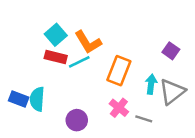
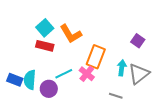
cyan line: (79, 62) -> (64, 74), moved
pink cross: (119, 108) -> (87, 74), moved
purple circle: (77, 120) -> (49, 89), moved

